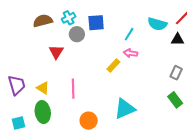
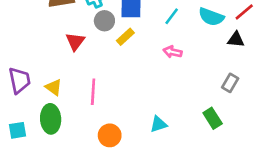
cyan line: (129, 34) -> (172, 16), moved
yellow rectangle: (113, 65) -> (125, 37), moved
green rectangle: (175, 100) -> (213, 118), moved
cyan triangle: (125, 109) -> (159, 124), size x0.6

